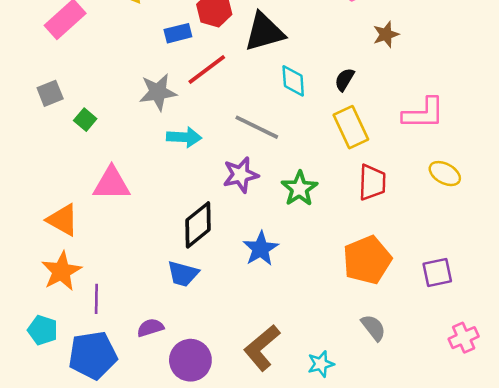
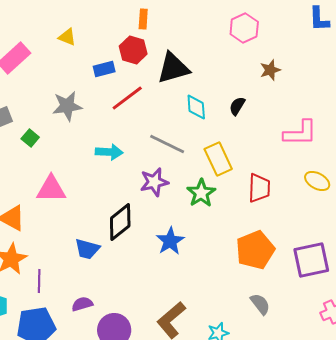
gray star: (158, 92) -> (67, 106), moved
yellow rectangle: (351, 127) -> (218, 159), moved
purple square: (437, 273) -> (311, 260), size x1.5
blue trapezoid: (183, 274) -> (87, 249), moved

